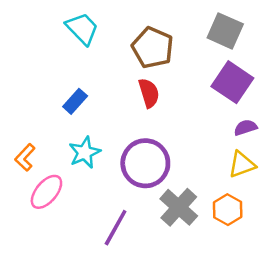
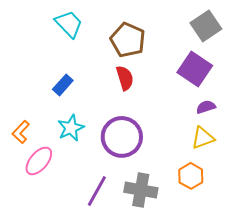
gray square: (225, 31) -> (206, 26), moved, turned 32
gray cross: (179, 207) -> (141, 190), moved, turned -32

